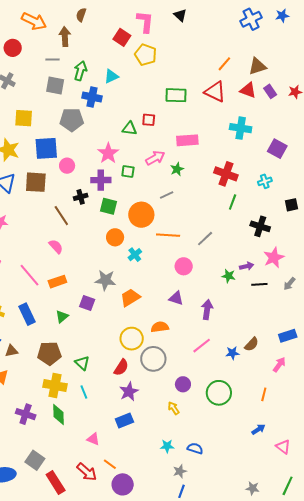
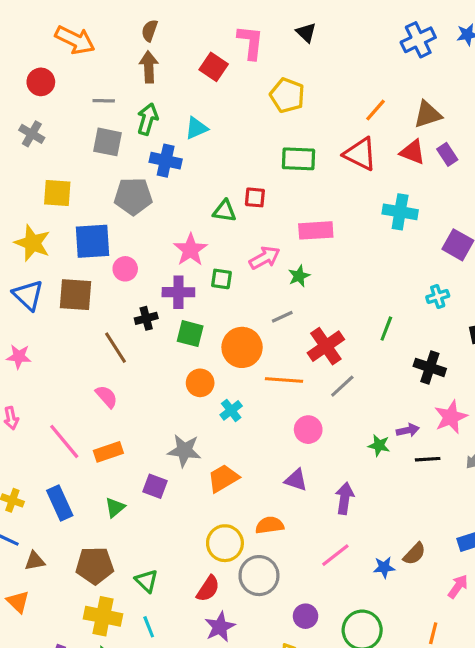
brown arrow: (65, 37) -> (149, 67), moved
yellow pentagon: (146, 55) -> (287, 95), moved
red cross: (226, 174) -> (326, 346), moved, turned 35

